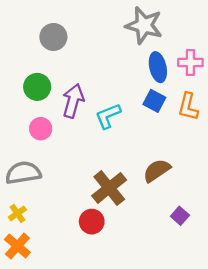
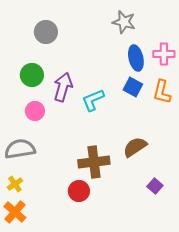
gray star: (144, 25) -> (124, 22), size x0.7
brown cross: (109, 188) -> (94, 162), turned 32

